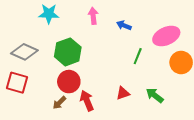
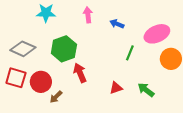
red circle: (69, 82) -> (41, 82), moved
red arrow: (87, 101) -> (80, 73), moved

